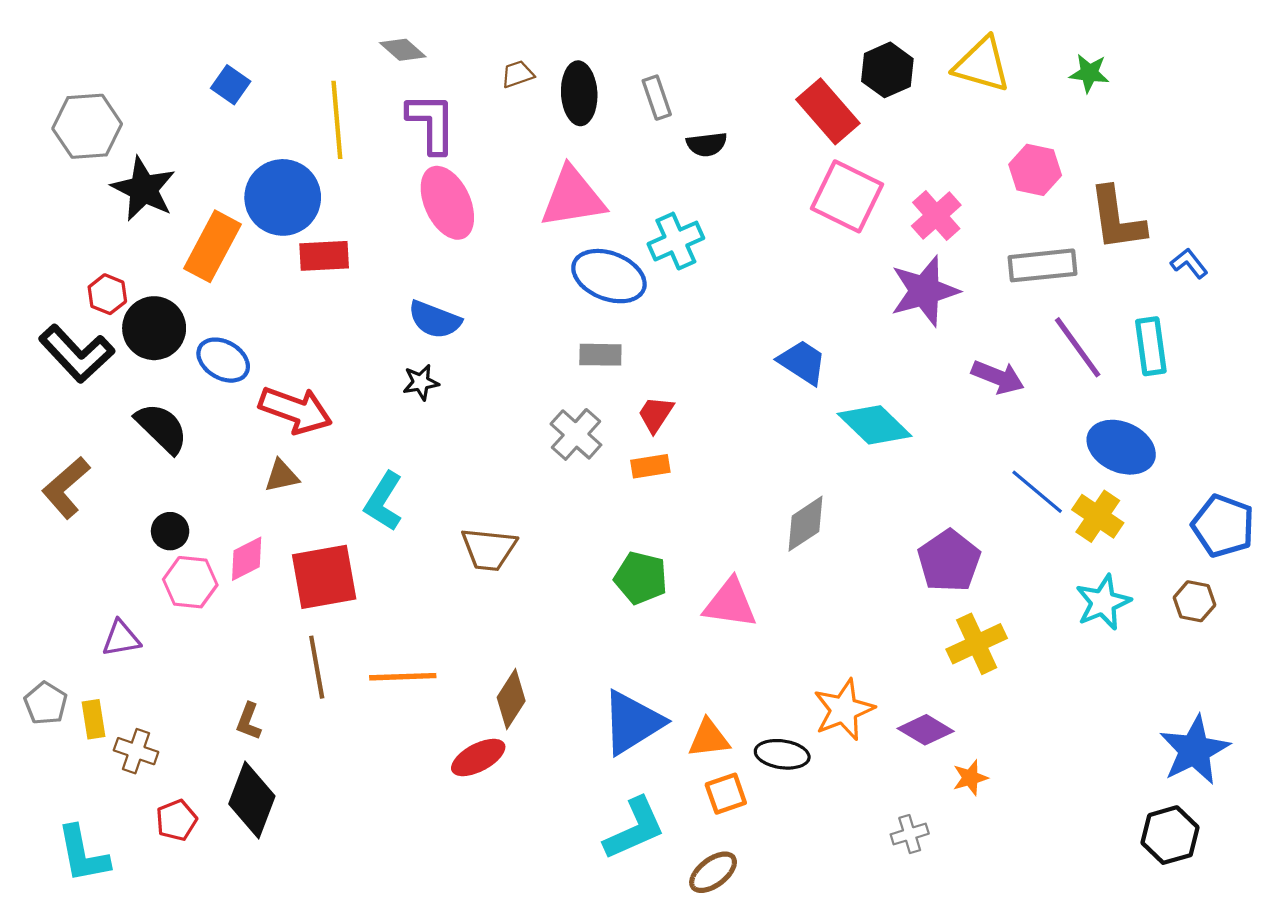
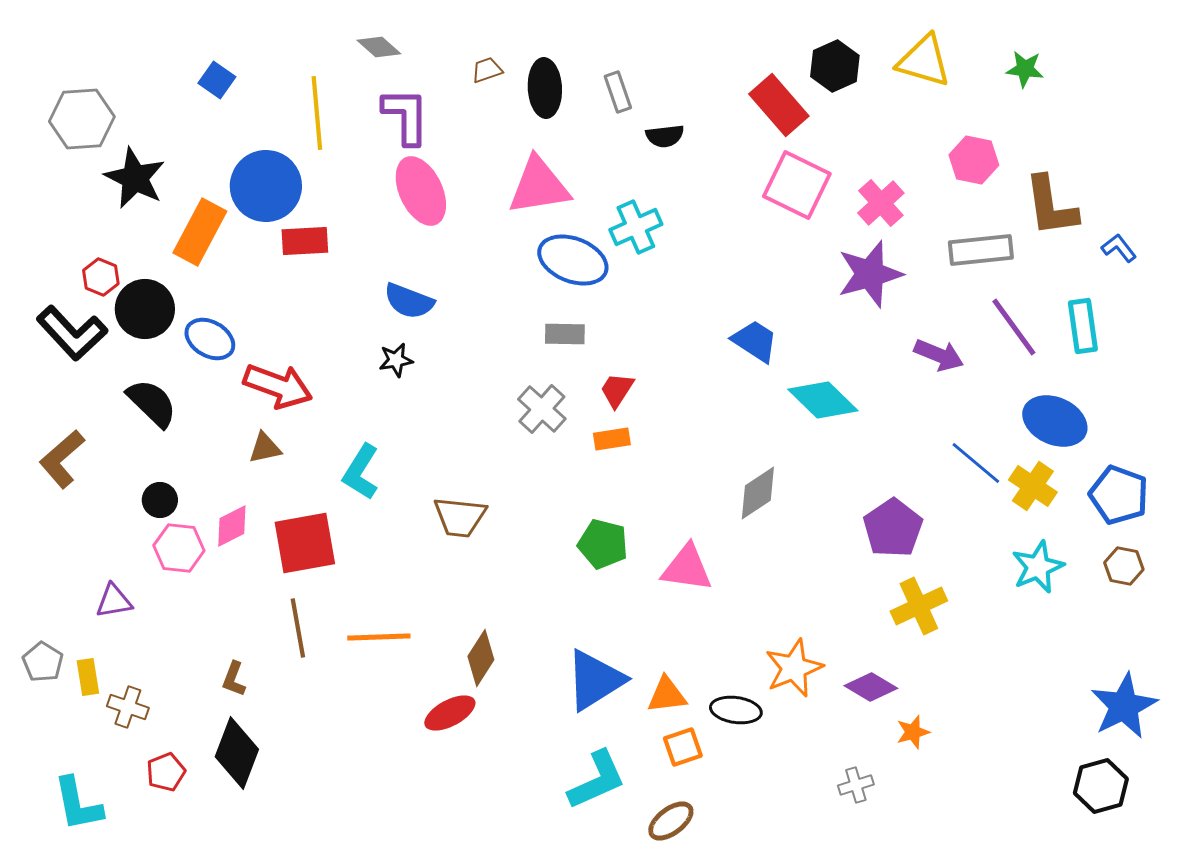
blue pentagon: (1223, 526) -> (1119, 495), moved

